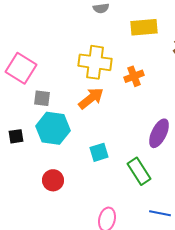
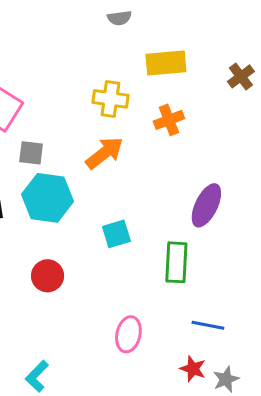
yellow rectangle: (144, 27) -> (166, 63), moved
yellow cross: (95, 62) -> (110, 99), size x0.7
green rectangle: (139, 171) -> (176, 262), turned 36

